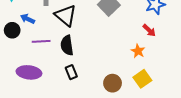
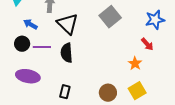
black circle: (12, 30) -> (22, 44), moved
black rectangle: (71, 72) -> (65, 92), moved, turned 32

